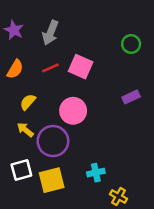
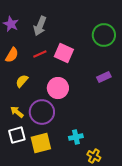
green circle: (131, 44) -> (104, 35), size x1.5
yellow arrow: (25, 130) -> (17, 112), moved

